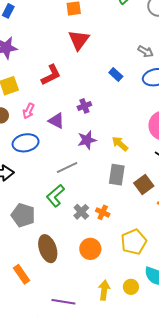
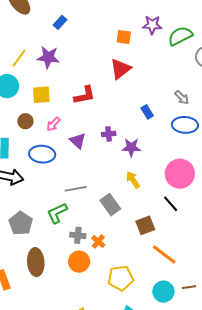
purple star: (87, 140) -> (131, 147), moved
gray rectangle: (117, 175) -> (110, 205), moved, turned -60
gray cross: (81, 212) -> (78, 235), turned 35
orange circle: (90, 249) -> (79, 262), moved

